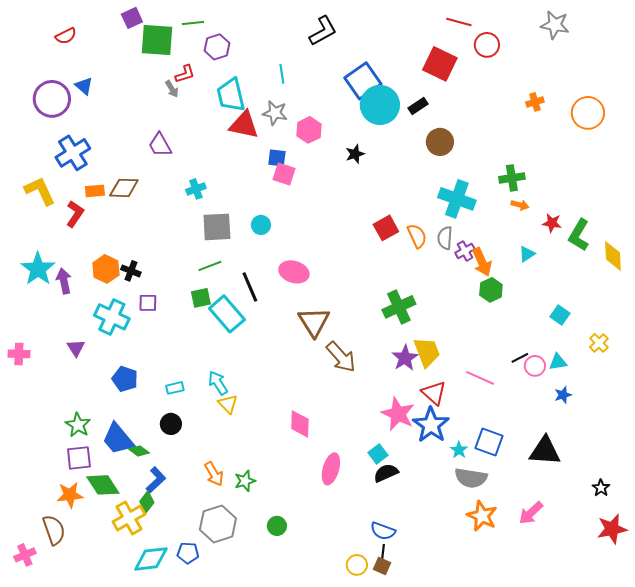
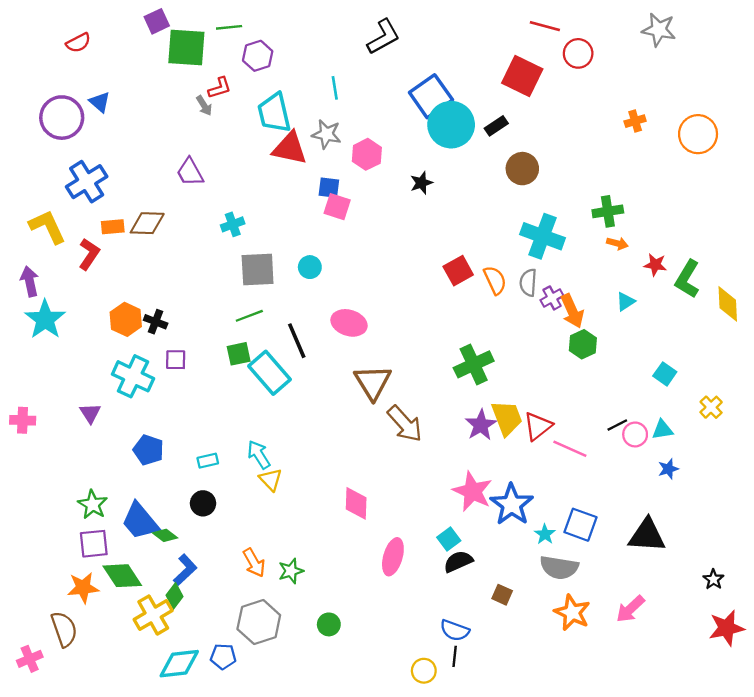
purple arrow: (64, 281) -> (30, 281), moved
red triangle: (434, 393) -> (538, 426), moved, turned 40
brown square: (382, 566) -> (502, 595), moved

